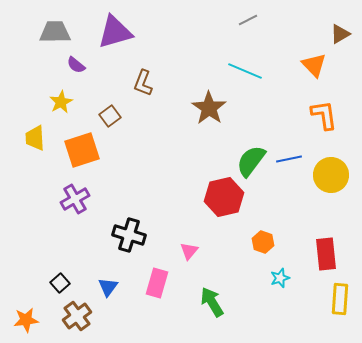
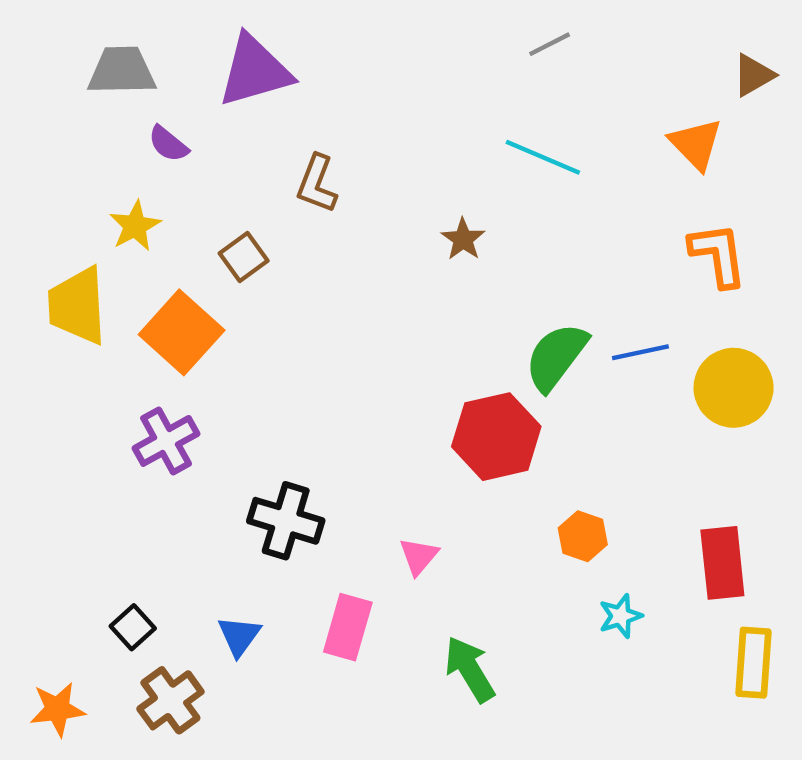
brown star: (209, 108) -> (463, 239), size x0.6
yellow trapezoid: (35, 138) -> (77, 306), size x1.4
orange square: (82, 150) -> (182, 332), turned -30

